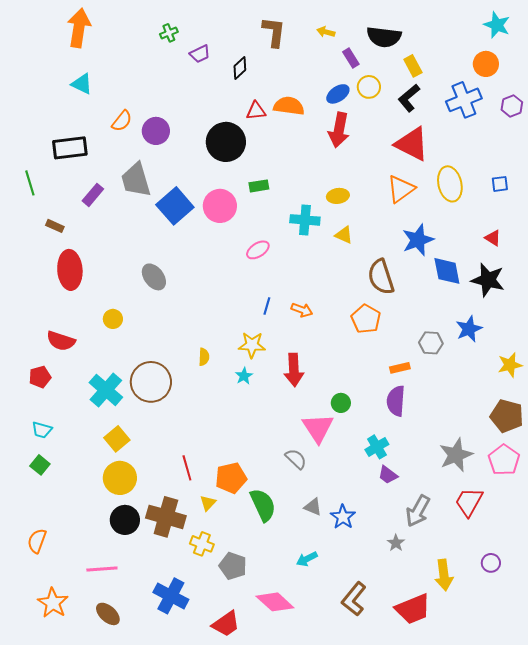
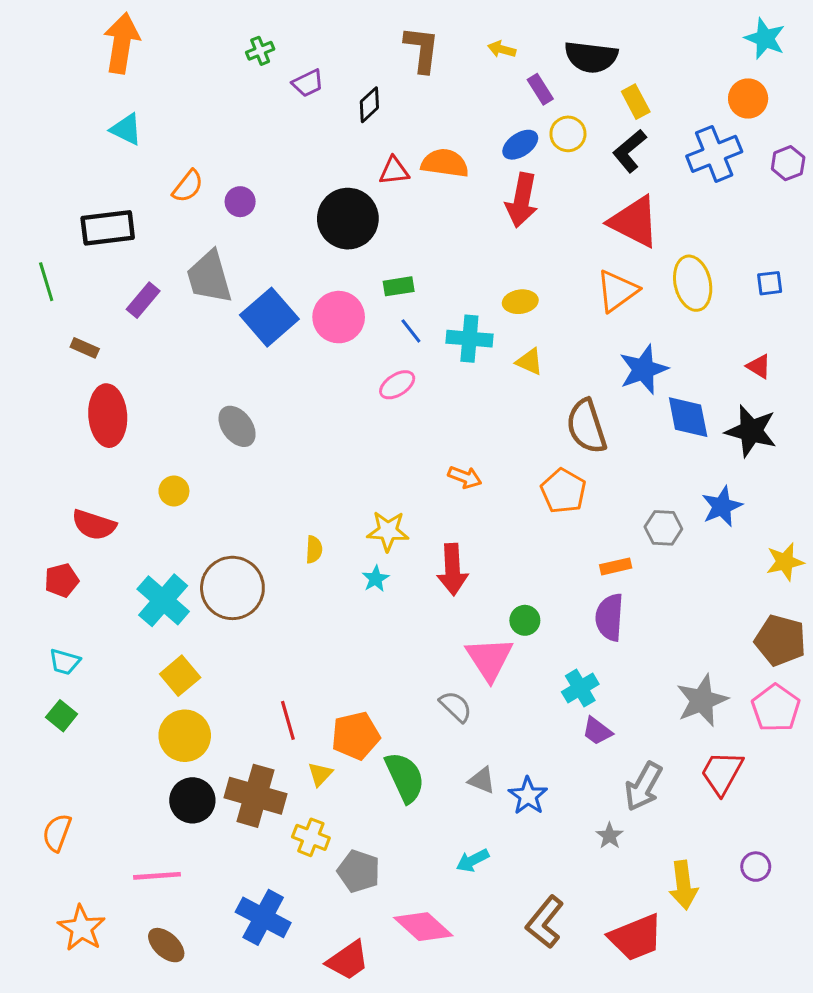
purple circle: (156, 131) -> (240, 202), size x0.7
blue line: (267, 306) -> (411, 331), moved, turned -54

